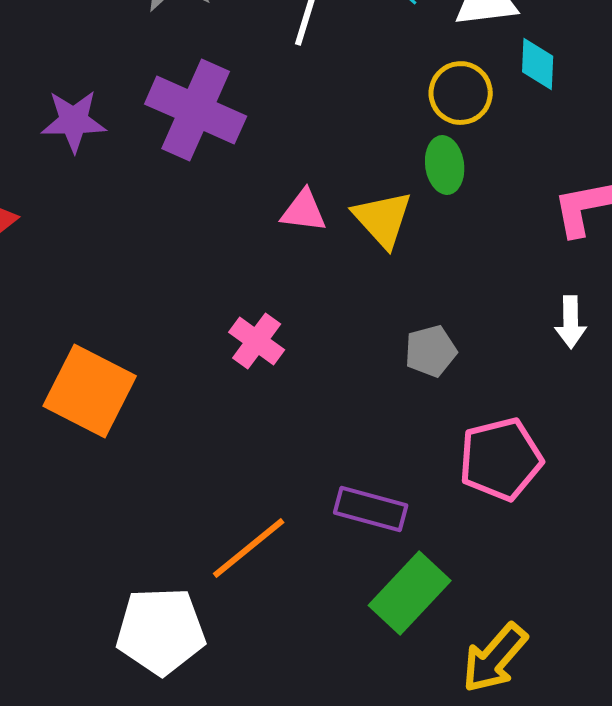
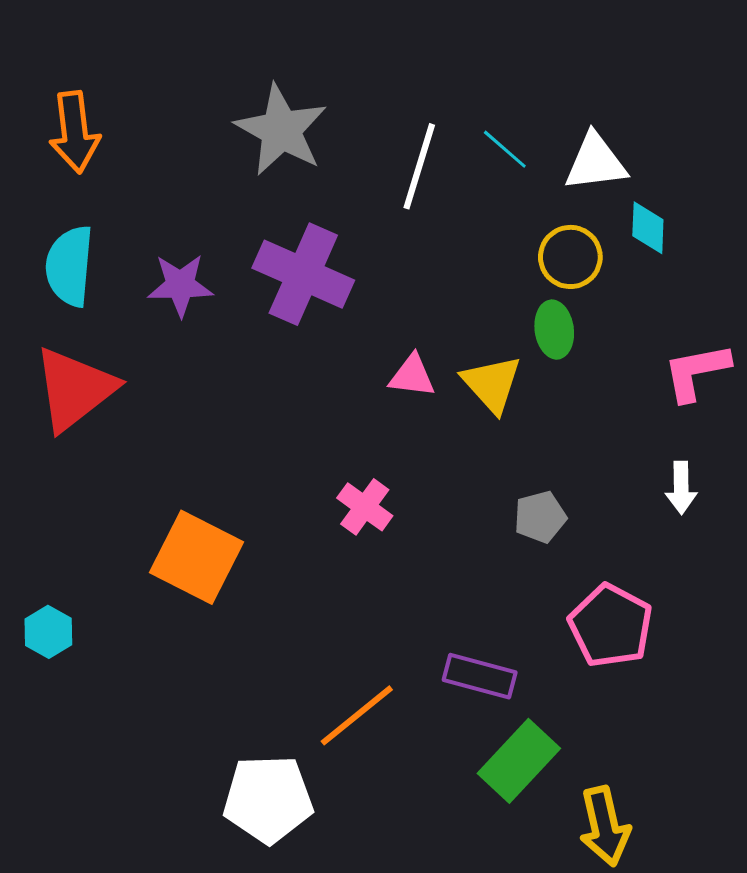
pink pentagon: (501, 459) -> (611, 626), turned -30
yellow arrow: (495, 658) -> (605, 826), turned -54

